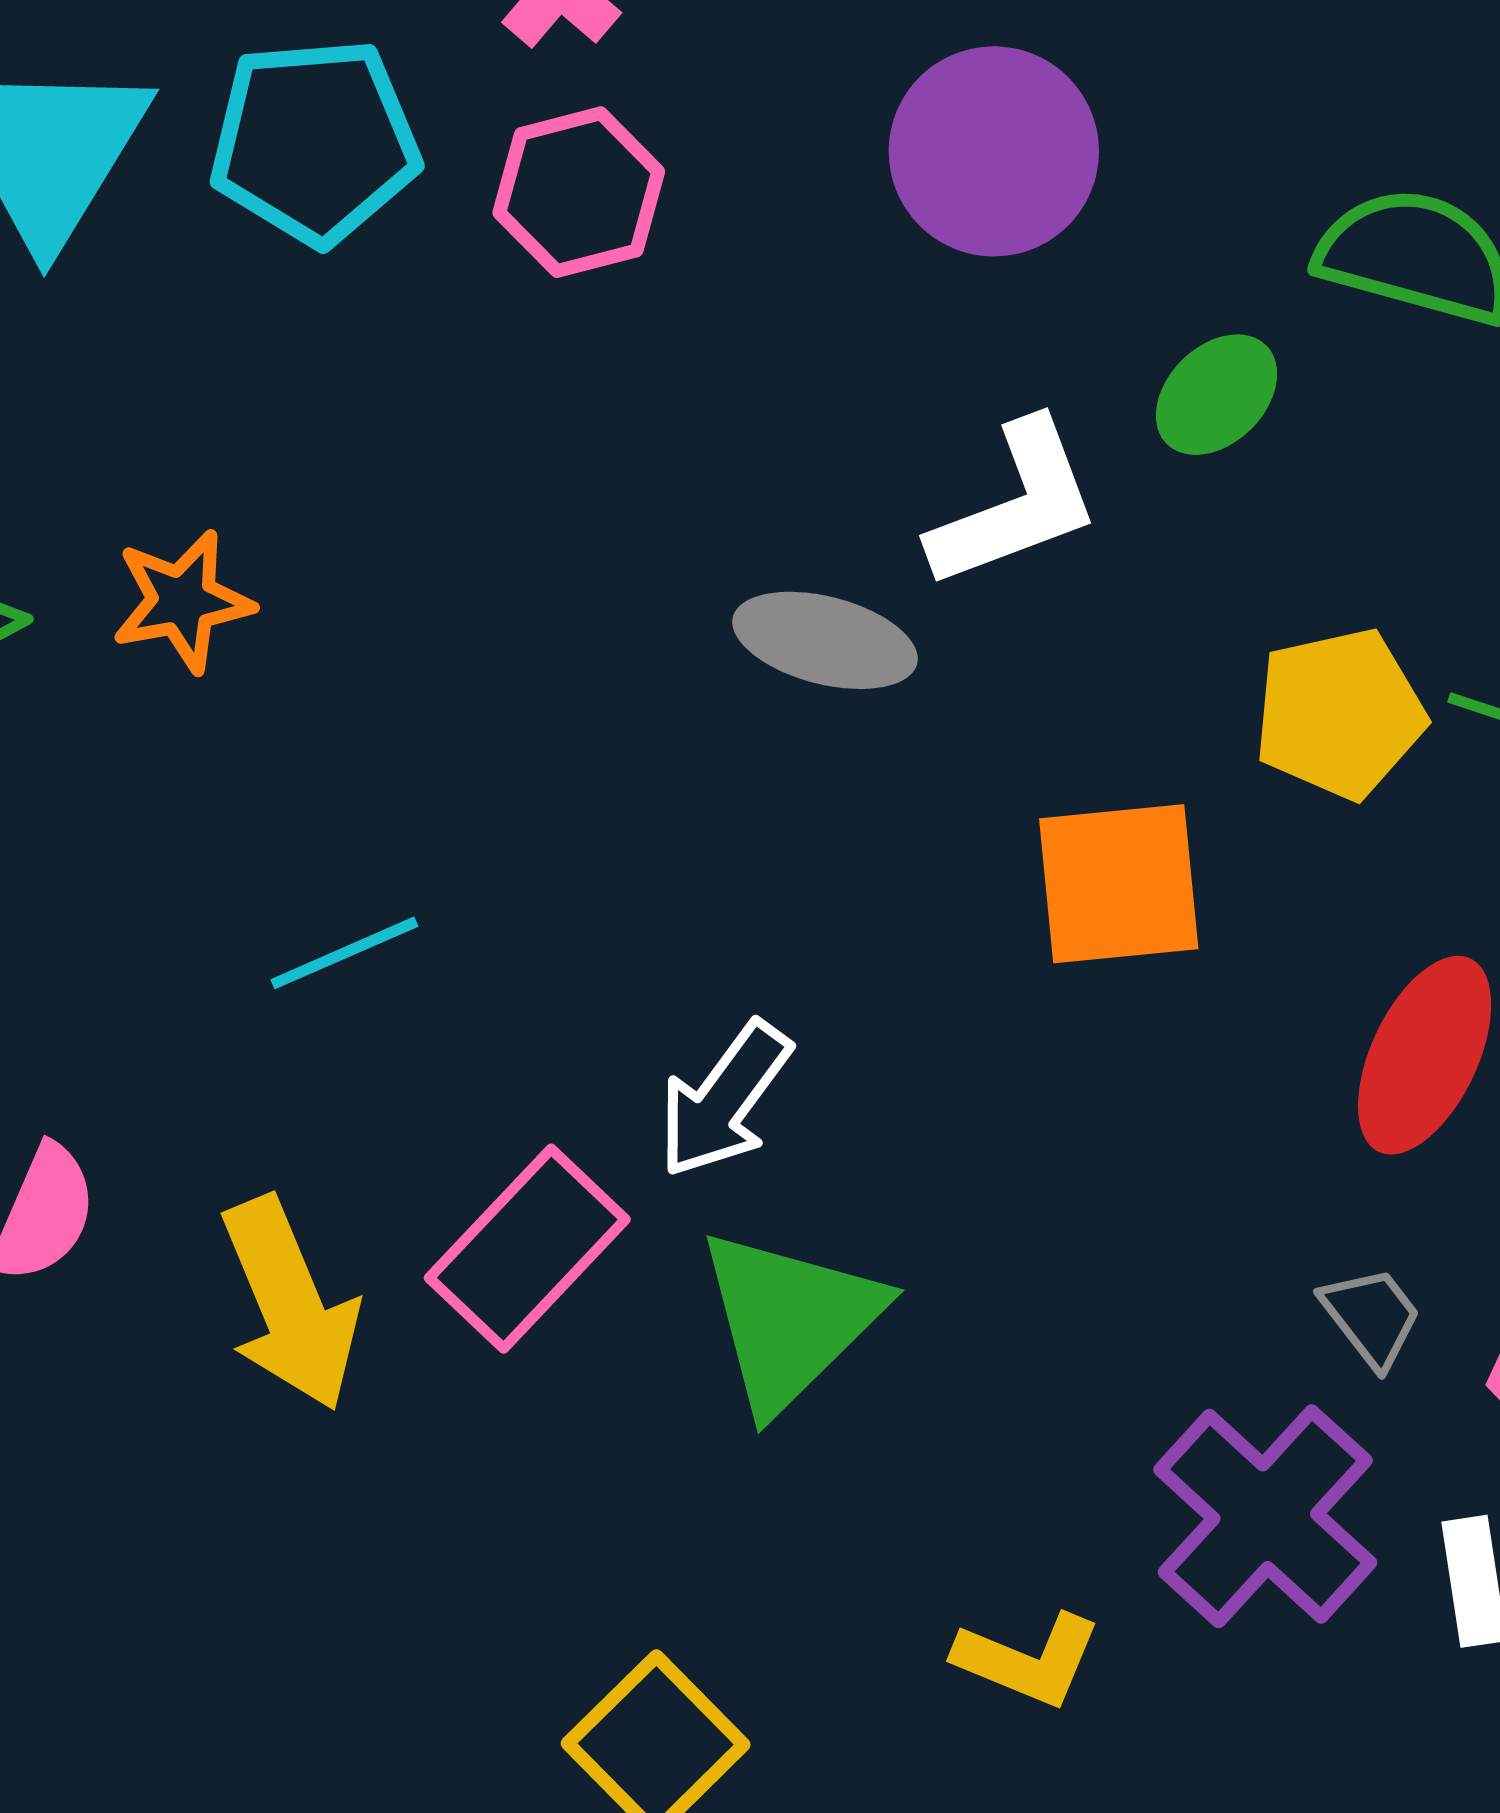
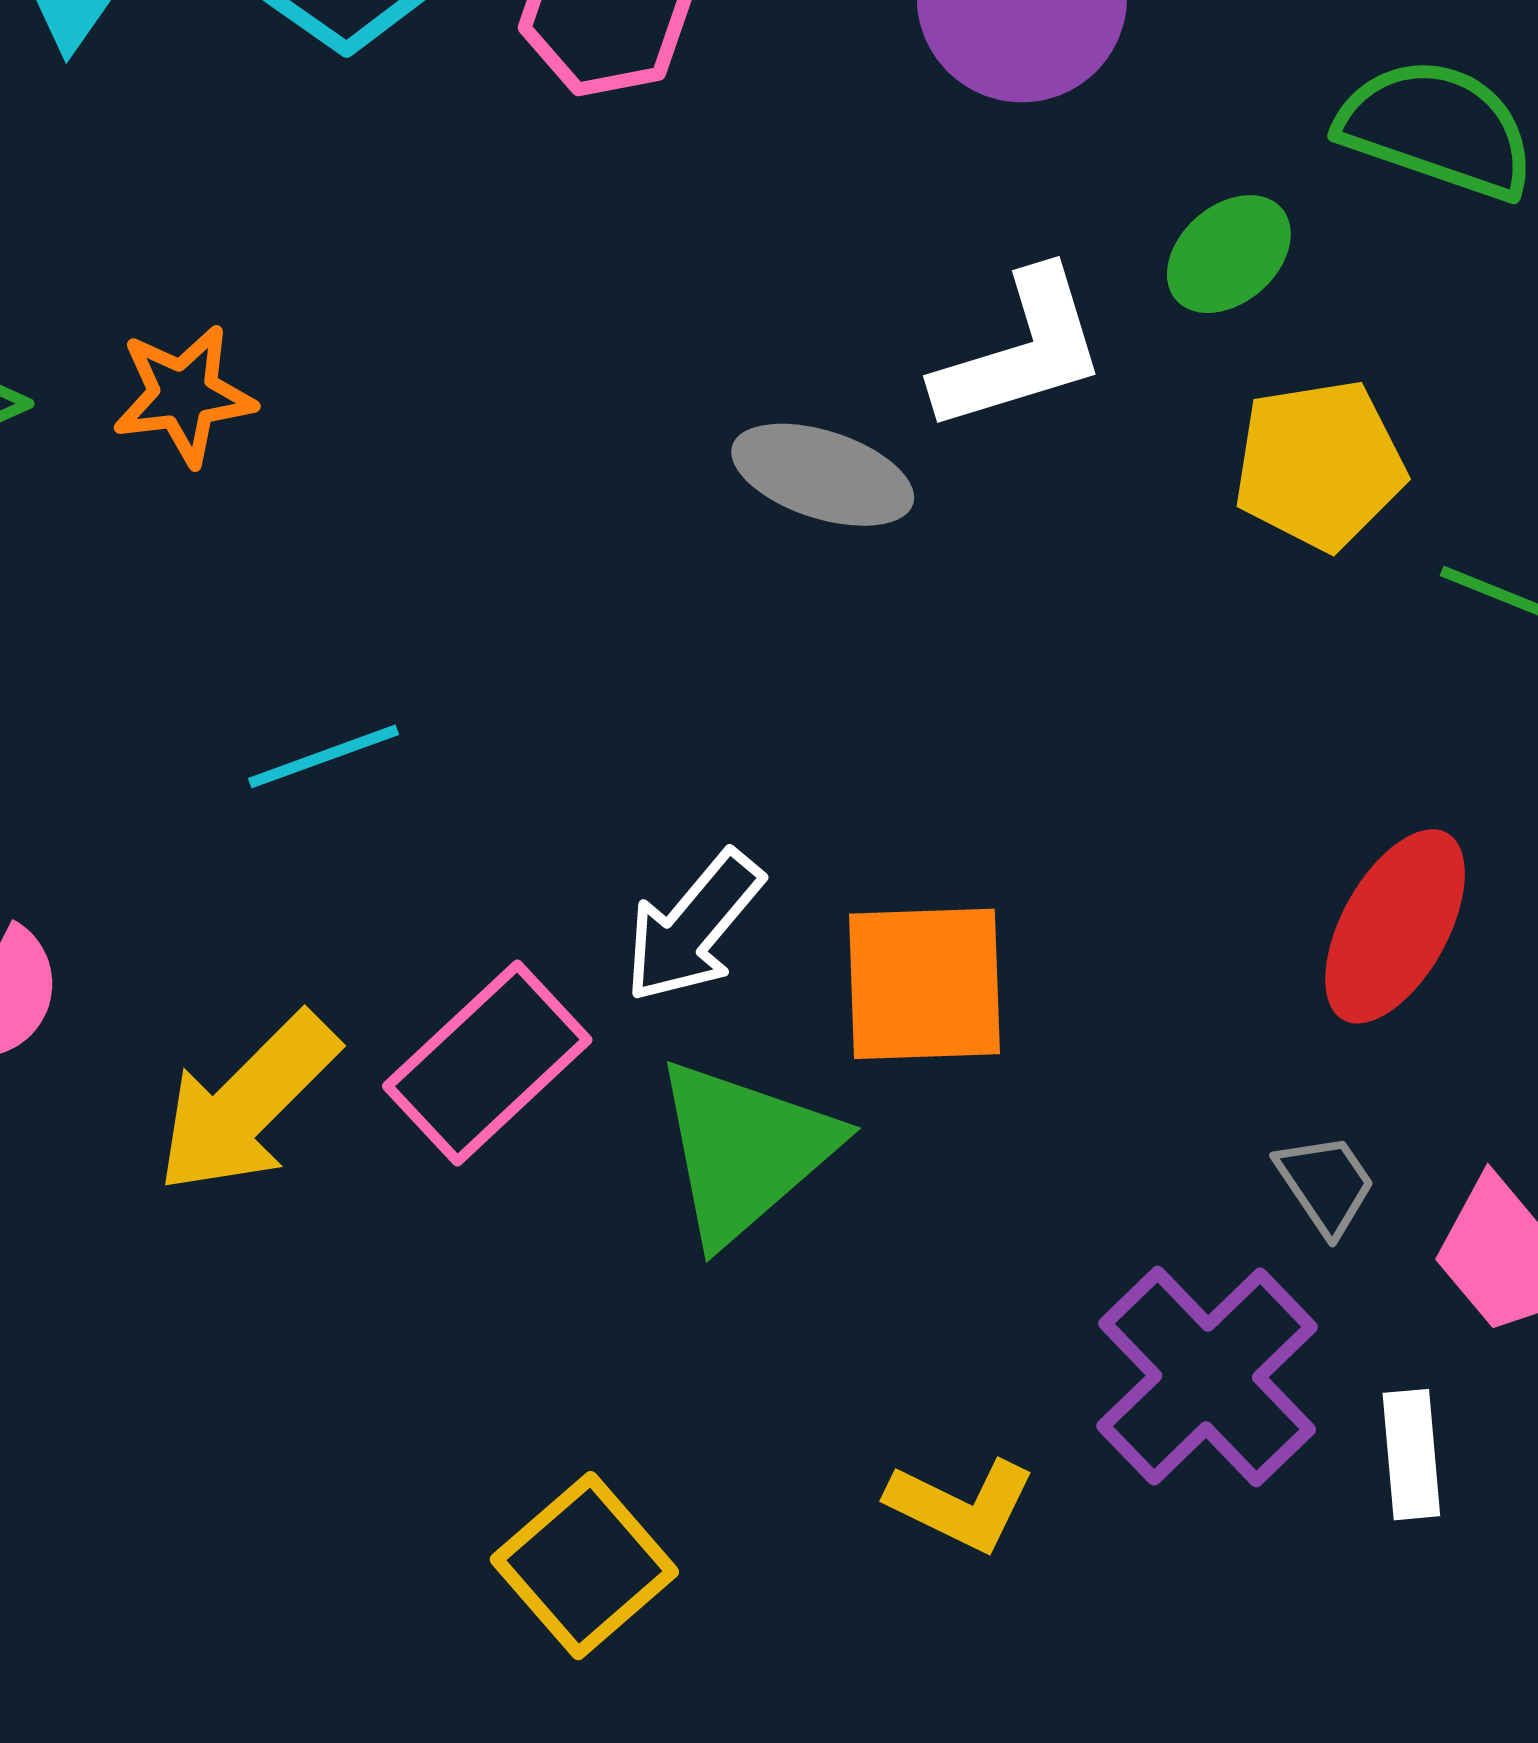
yellow pentagon: (1339, 714) -> (1319, 465), moved
orange square: (1119, 884) -> (924, 984), moved
yellow arrow: (290, 1304) -> (247, 1103), turned 64

